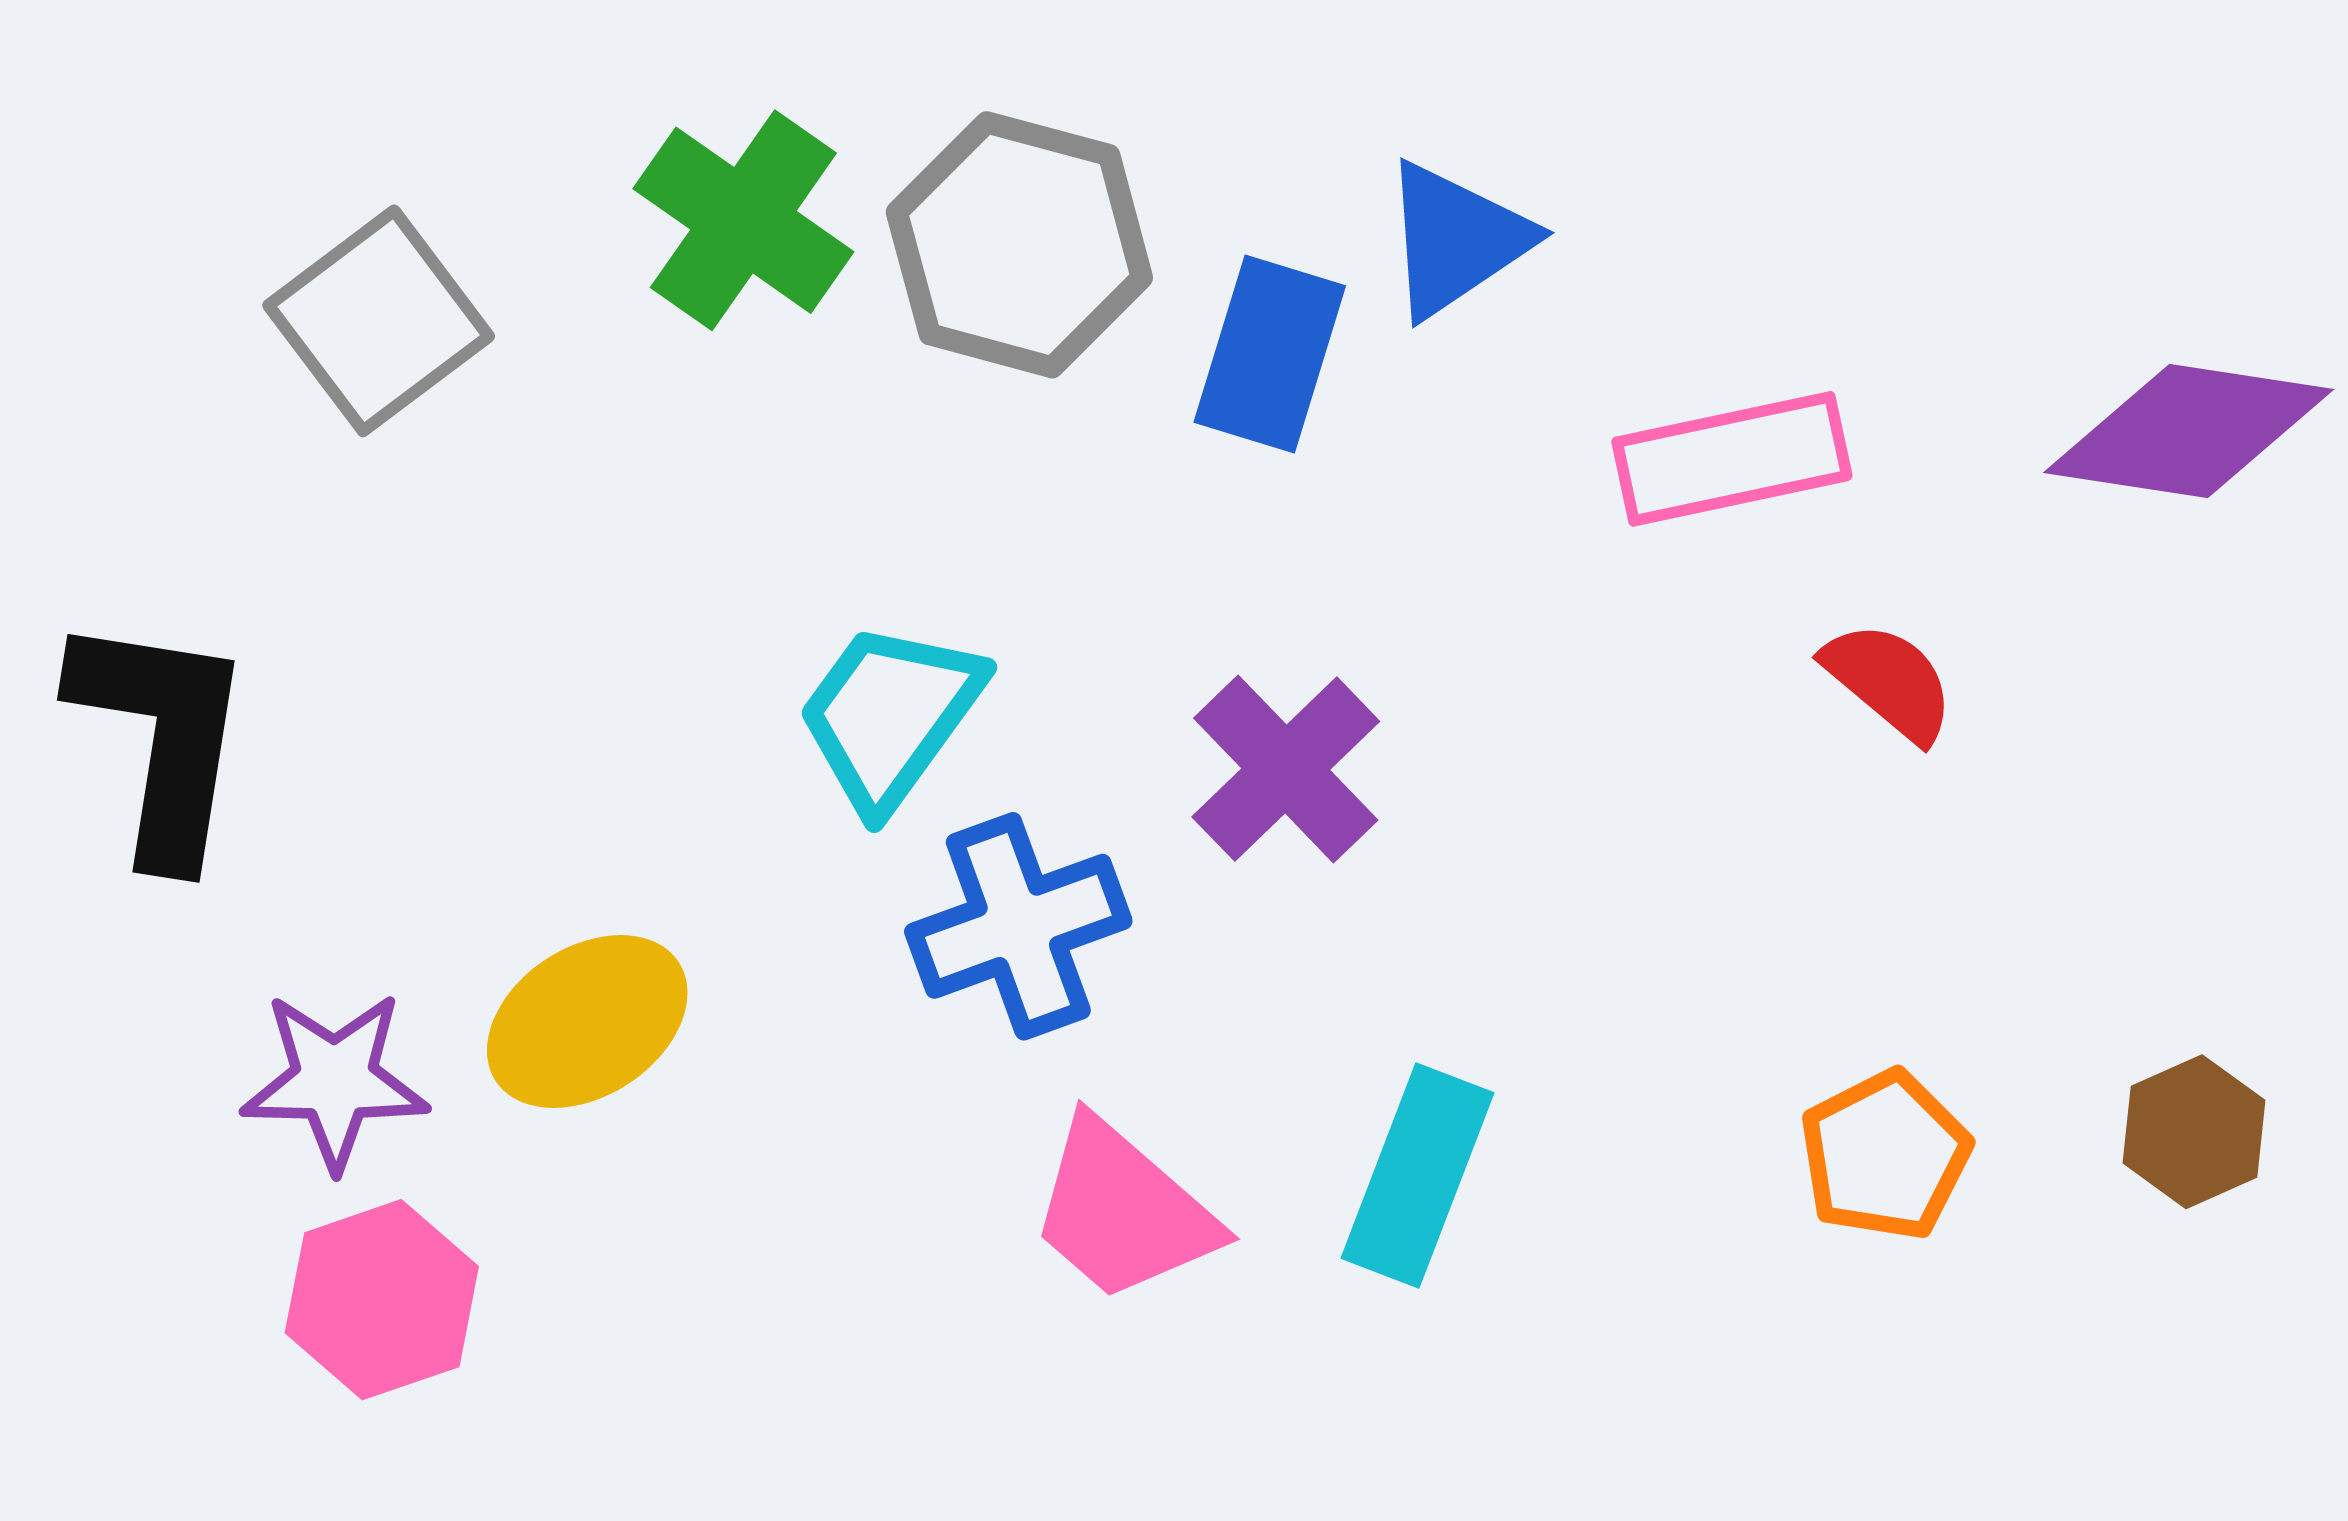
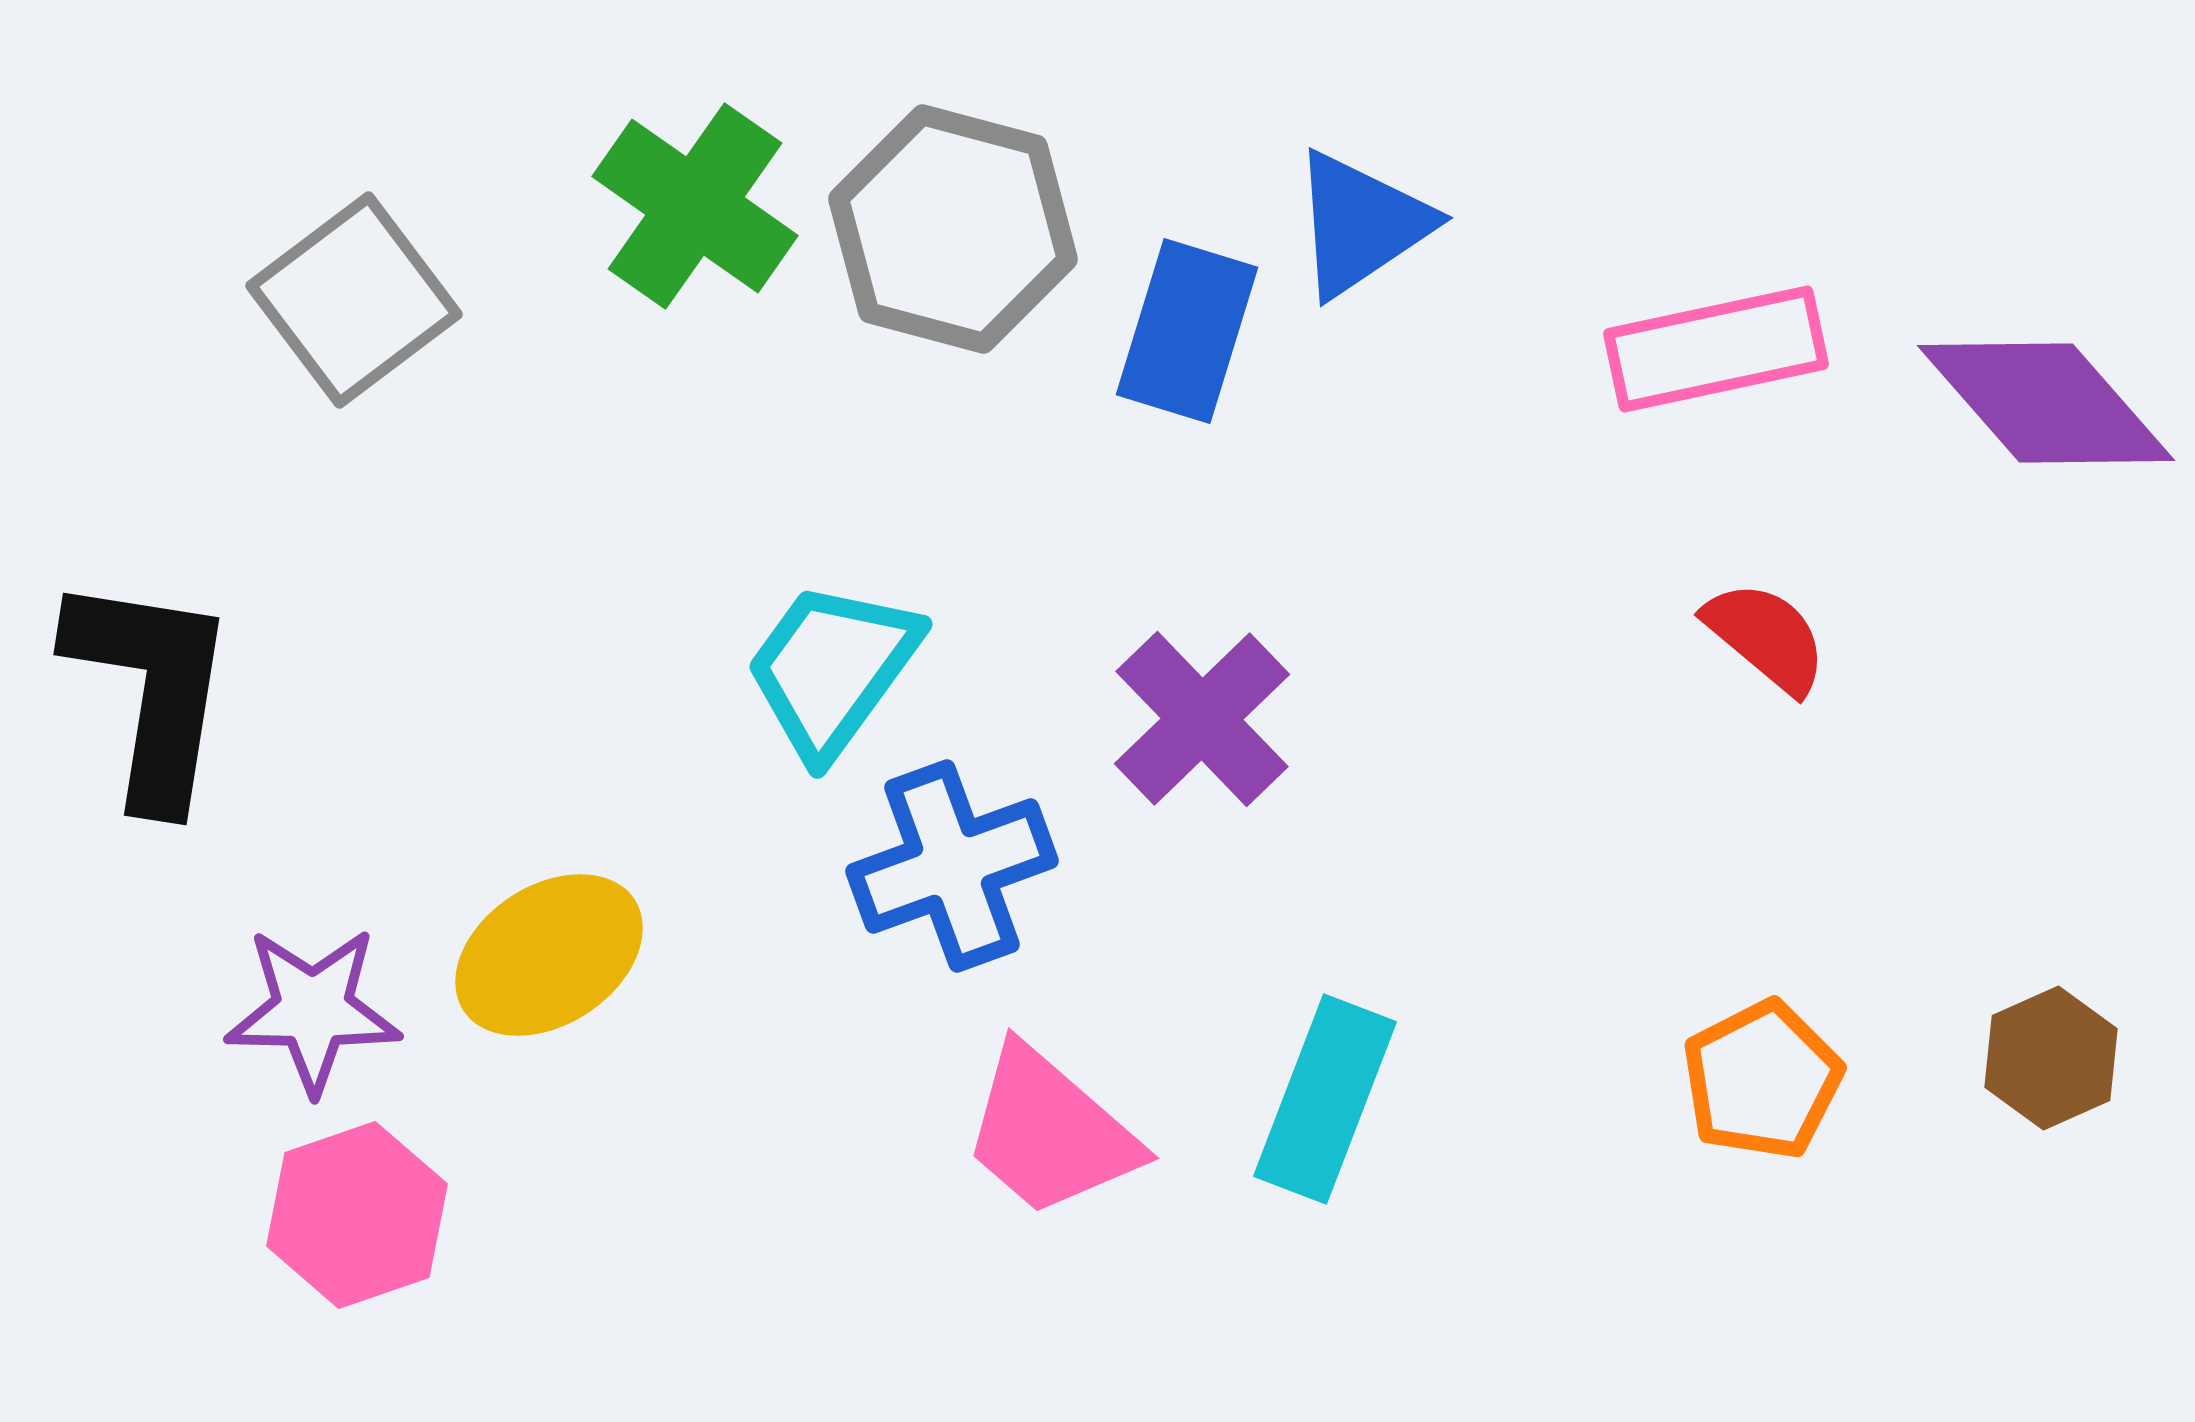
purple diamond: (2189, 431) -> (2046, 403), turned 40
pink rectangle: (1732, 459) -> (1716, 349), moved

